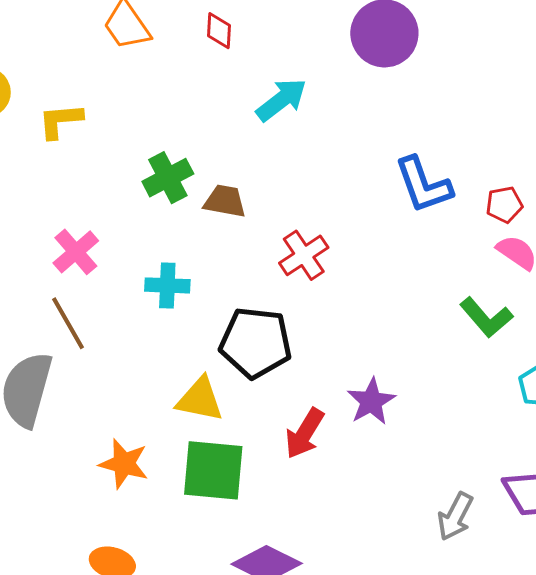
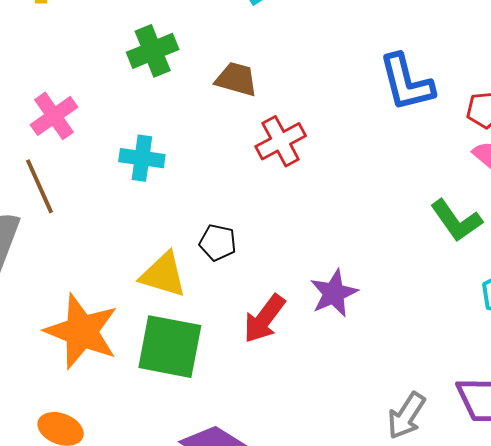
brown trapezoid: (225, 201) -> (236, 79), moved
black pentagon: (256, 343) -> (218, 243), moved, size x0.5
orange star: (124, 464) -> (82, 331), size x1.5

